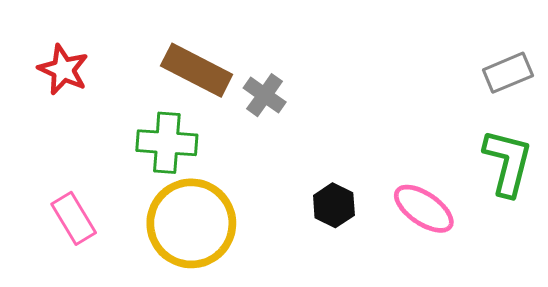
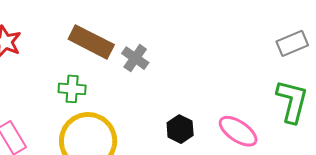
green cross: (167, 143) -> (72, 89), size x0.7

